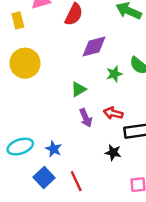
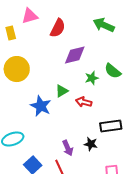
red arrow: (113, 113) -> (84, 102), moved
purple arrow: (86, 118) -> (68, 148), moved
blue star: (54, 149) -> (41, 106), moved, size x1.5

